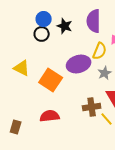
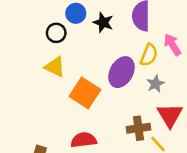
black circle: (42, 34) -> (56, 33), moved
purple ellipse: (79, 64) -> (121, 72), turned -45
yellow triangle: (22, 68) -> (55, 67), moved

